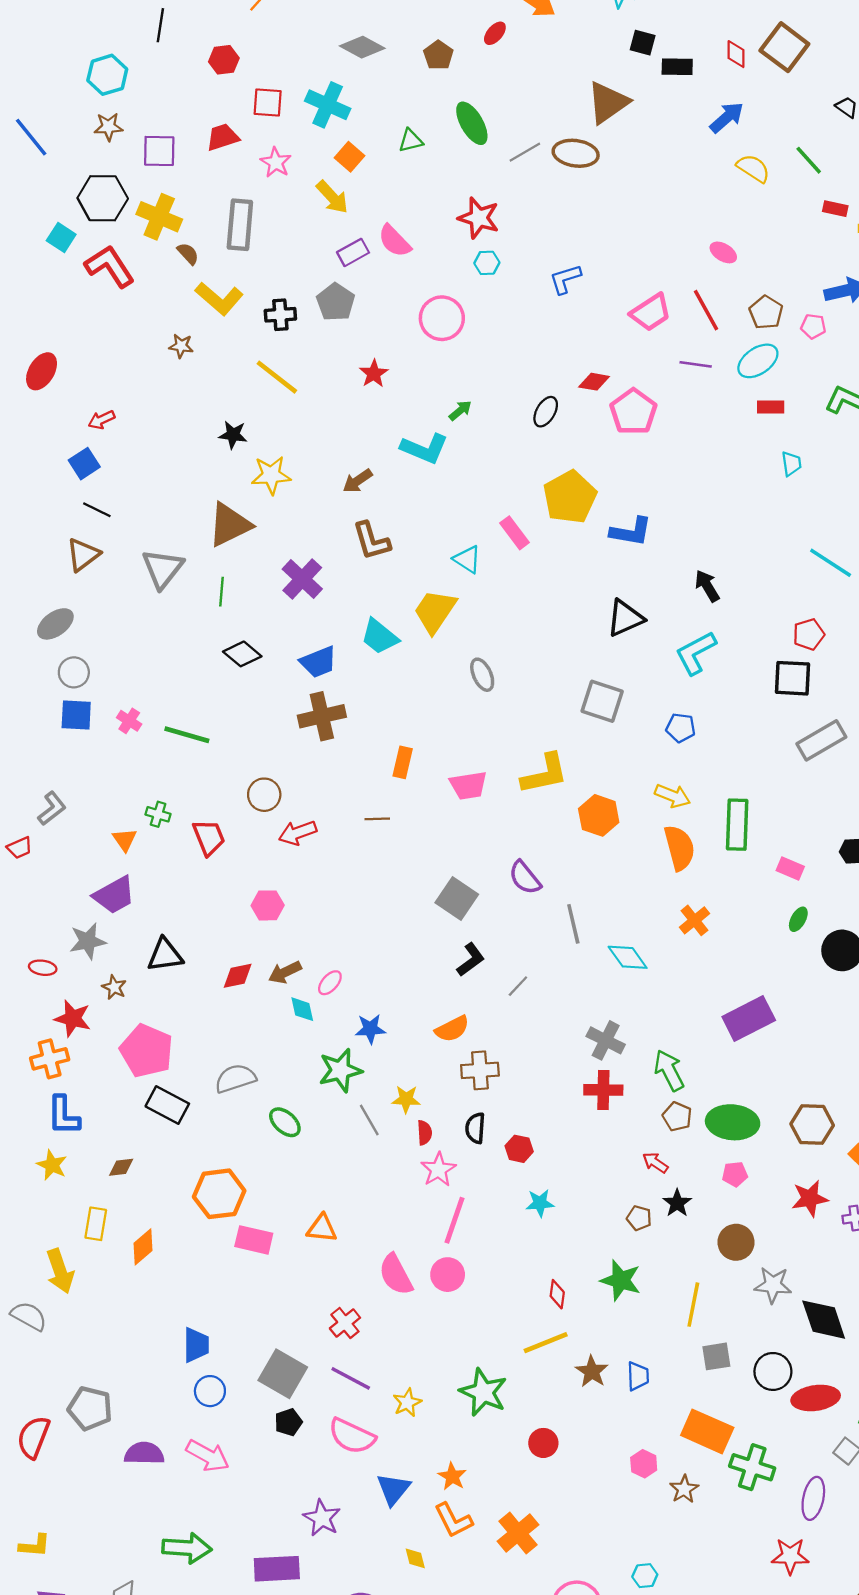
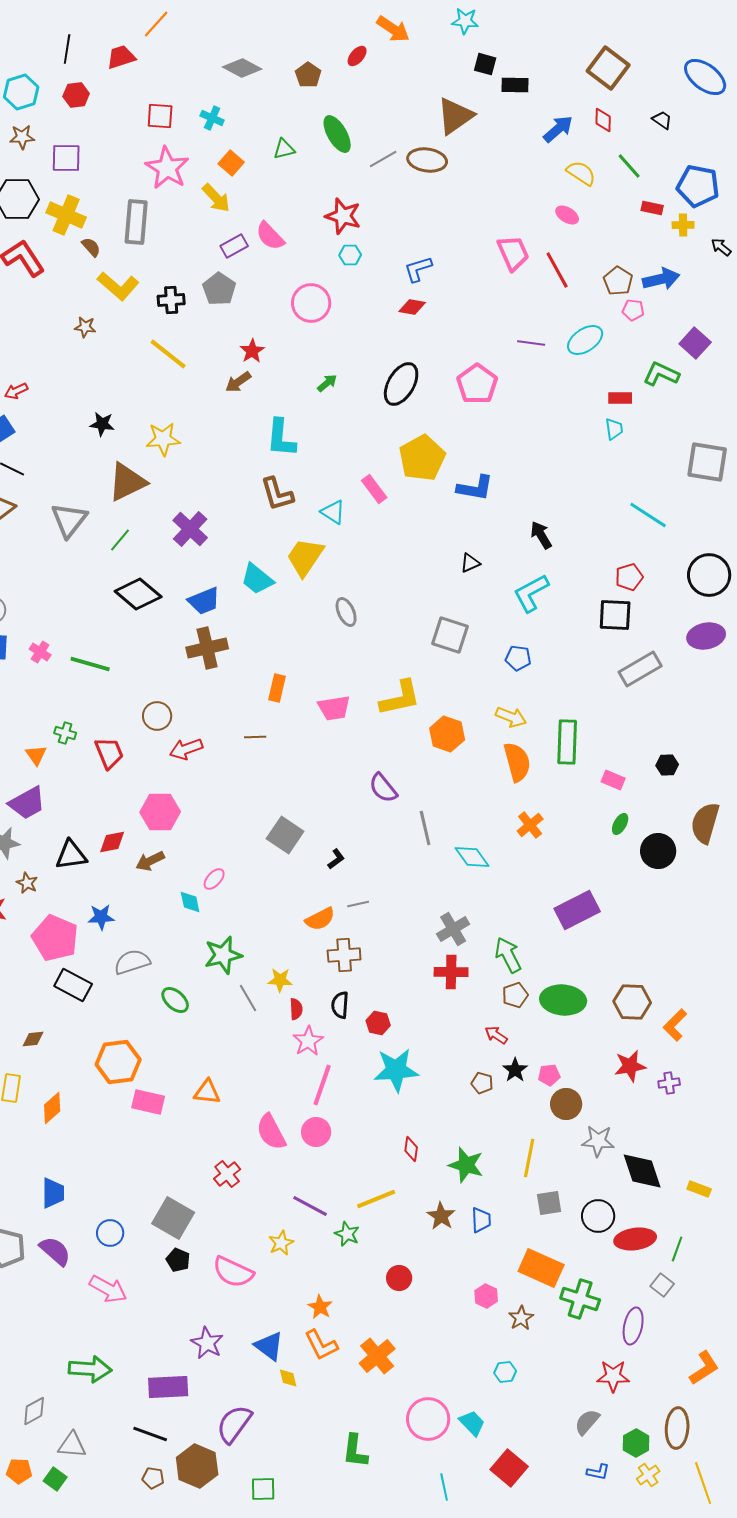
red diamond: (736, 54) -> (603, 120), moved
red hexagon: (224, 60) -> (76, 95), moved
cyan cross: (328, 105) -> (212, 118), size x0.6
red trapezoid: (223, 137) -> (121, 57), moved
pink star: (276, 162) -> (167, 168), size x1.6
pink ellipse: (723, 252) -> (567, 215), moved
red line: (706, 310) -> (557, 270), moved
pink trapezoid: (651, 312) -> (513, 253), moved, turned -81
brown pentagon: (766, 312) -> (618, 281), moved
red diamond: (594, 382) -> (412, 307), moved
red rectangle: (771, 407) -> (620, 398), moved
black ellipse: (546, 412) -> (401, 384), size x1.6
black star: (233, 435) -> (102, 424), moved
cyan L-shape: (425, 449) -> (281, 438), moved, turned 72
brown arrow: (358, 481) -> (238, 382), moved
brown L-shape: (371, 541) -> (277, 494), moved
green line: (221, 592) -> (120, 540), turned 35
black triangle: (625, 618) -> (470, 563), size x0.6
black diamond: (242, 654) -> (138, 594), size x1.4
gray square: (457, 898) -> (285, 835), moved
pink hexagon: (268, 905) -> (160, 812), size x1.4
black L-shape: (471, 960) -> (336, 859), size x0.7
brown arrow: (285, 972) -> (150, 861), moved
red diamond: (238, 976) -> (112, 842), moved
gray line: (518, 986) -> (358, 904), moved, turned 35
blue star: (370, 1029) -> (101, 917), moved
gray cross: (606, 1040) -> (453, 929), turned 32
brown pentagon: (677, 1117) -> (515, 995), turned 30
pink pentagon: (735, 1174) -> (549, 1075), moved
cyan star: (540, 1203) -> (396, 1070), size x1.8
green star: (621, 1280) -> (466, 1165), moved
yellow line: (546, 1343) -> (376, 1199), moved
blue trapezoid: (196, 1345) -> (53, 1193), moved
purple line: (351, 1378) -> (310, 1206), moved
green star: (483, 1392) -> (347, 1234), size x0.6
black pentagon: (288, 1422) -> (178, 1260), turned -30
purple semicircle: (144, 1453) -> (55, 1251), moved, turned 40
blue triangle: (393, 1489) -> (269, 1346), moved, turned -32
cyan hexagon: (645, 1576) -> (505, 1372), moved

